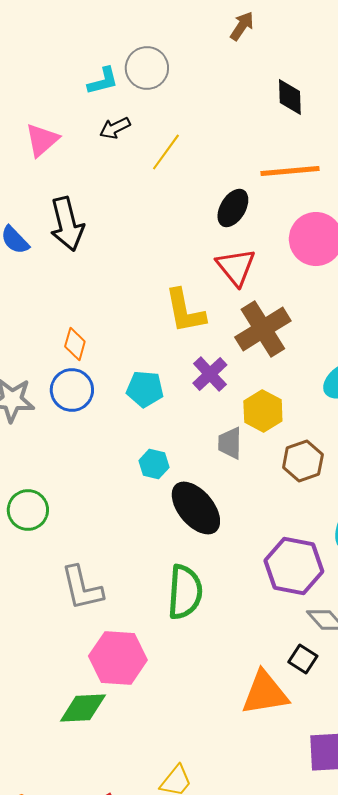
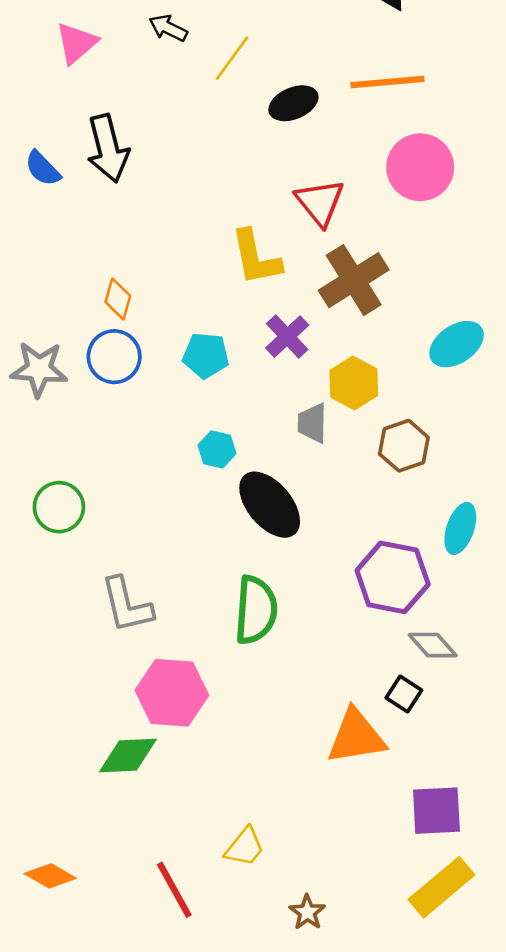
black arrow: (115, 128) -> (168, 28), turned 52
black ellipse: (233, 208) -> (293, 103), moved, turned 36

